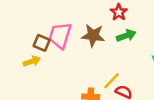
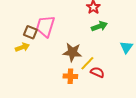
brown star: (93, 36) -> (72, 52), moved

